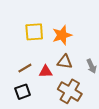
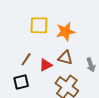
brown line: (25, 68) -> (26, 59), turned -32
red triangle: (46, 72) -> (46, 65), turned -32

